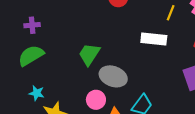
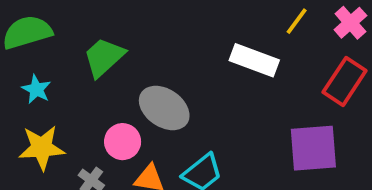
green trapezoid: (89, 54) -> (104, 57), moved
cyan star: (37, 93) -> (36, 89), moved

